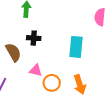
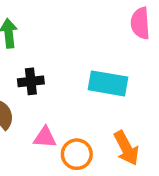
cyan rectangle: (76, 47) -> (108, 83), turned -75

